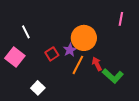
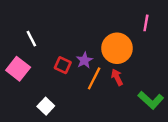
orange circle: (84, 38) -> (117, 48), moved
red square: (52, 54) -> (63, 65), turned -32
green L-shape: (113, 76) -> (151, 100), moved

